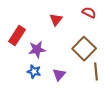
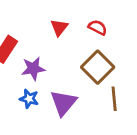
red semicircle: (89, 12) -> (98, 27), moved
purple triangle: (59, 74) -> (63, 103), size x1.5

